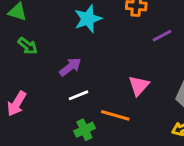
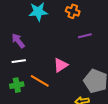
purple arrow: (70, 67) -> (18, 41), turned -105

